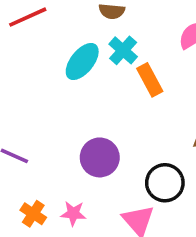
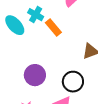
cyan ellipse: (82, 62) -> (15, 25), turned -70

